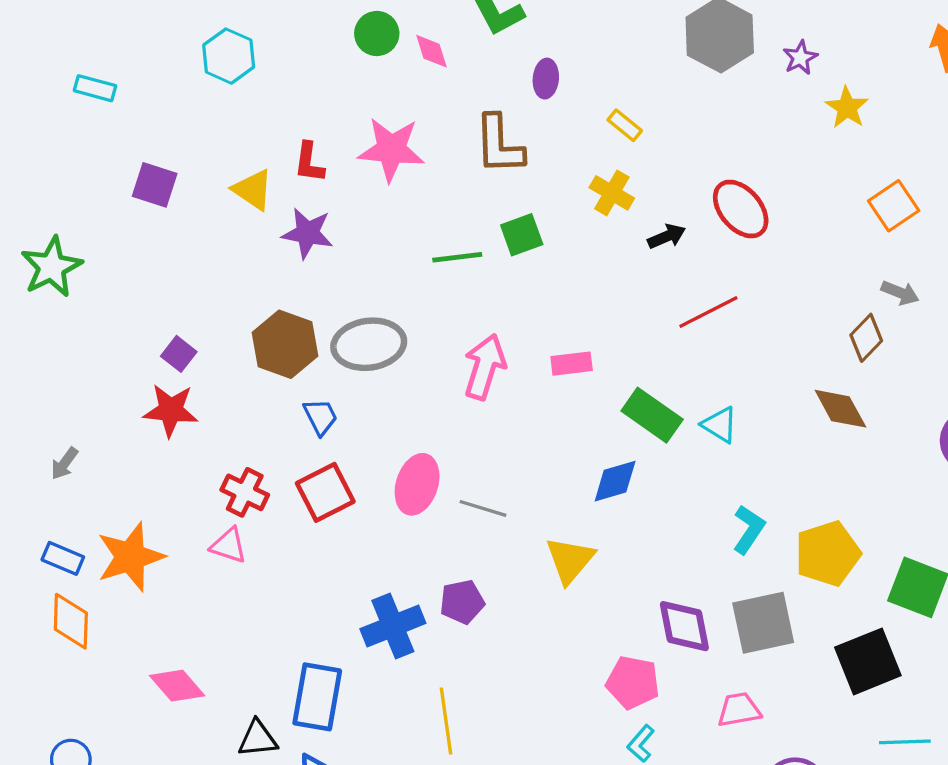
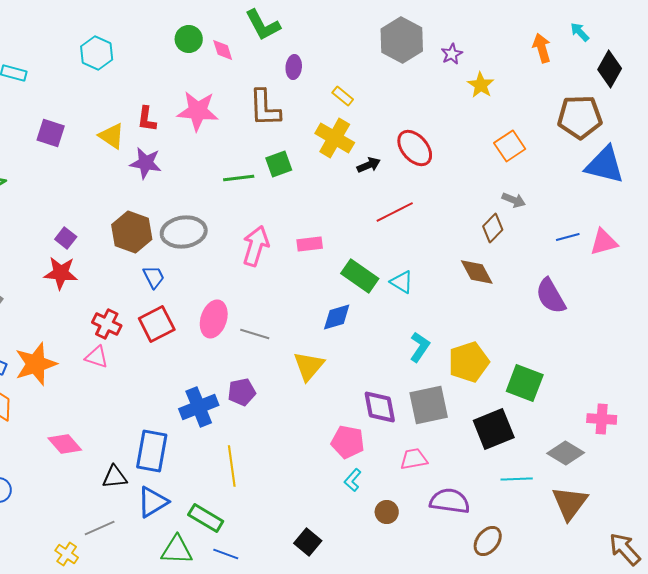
yellow cross: (612, 193) -> (335, 138), size x1.4

